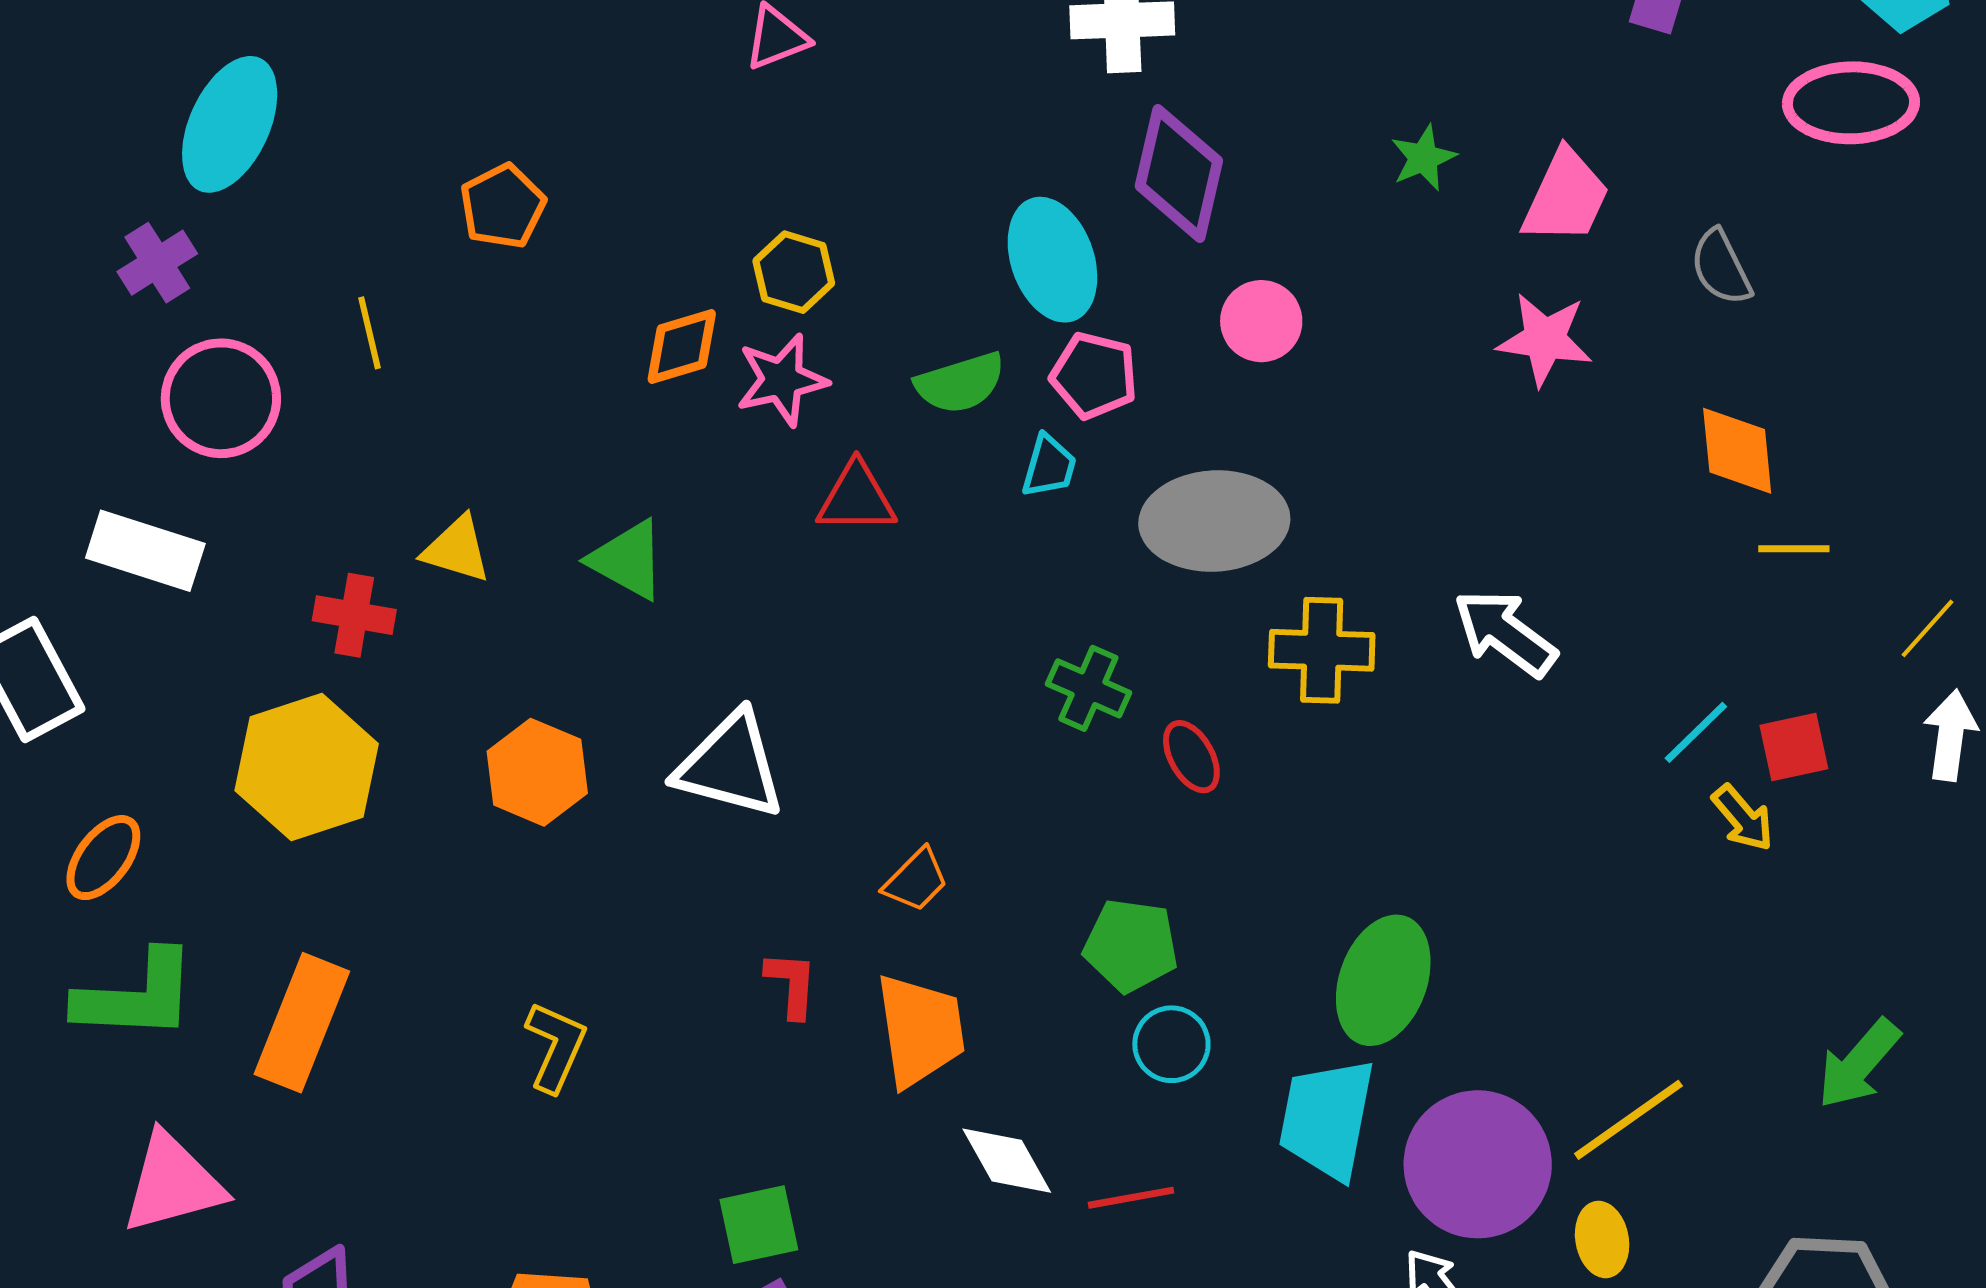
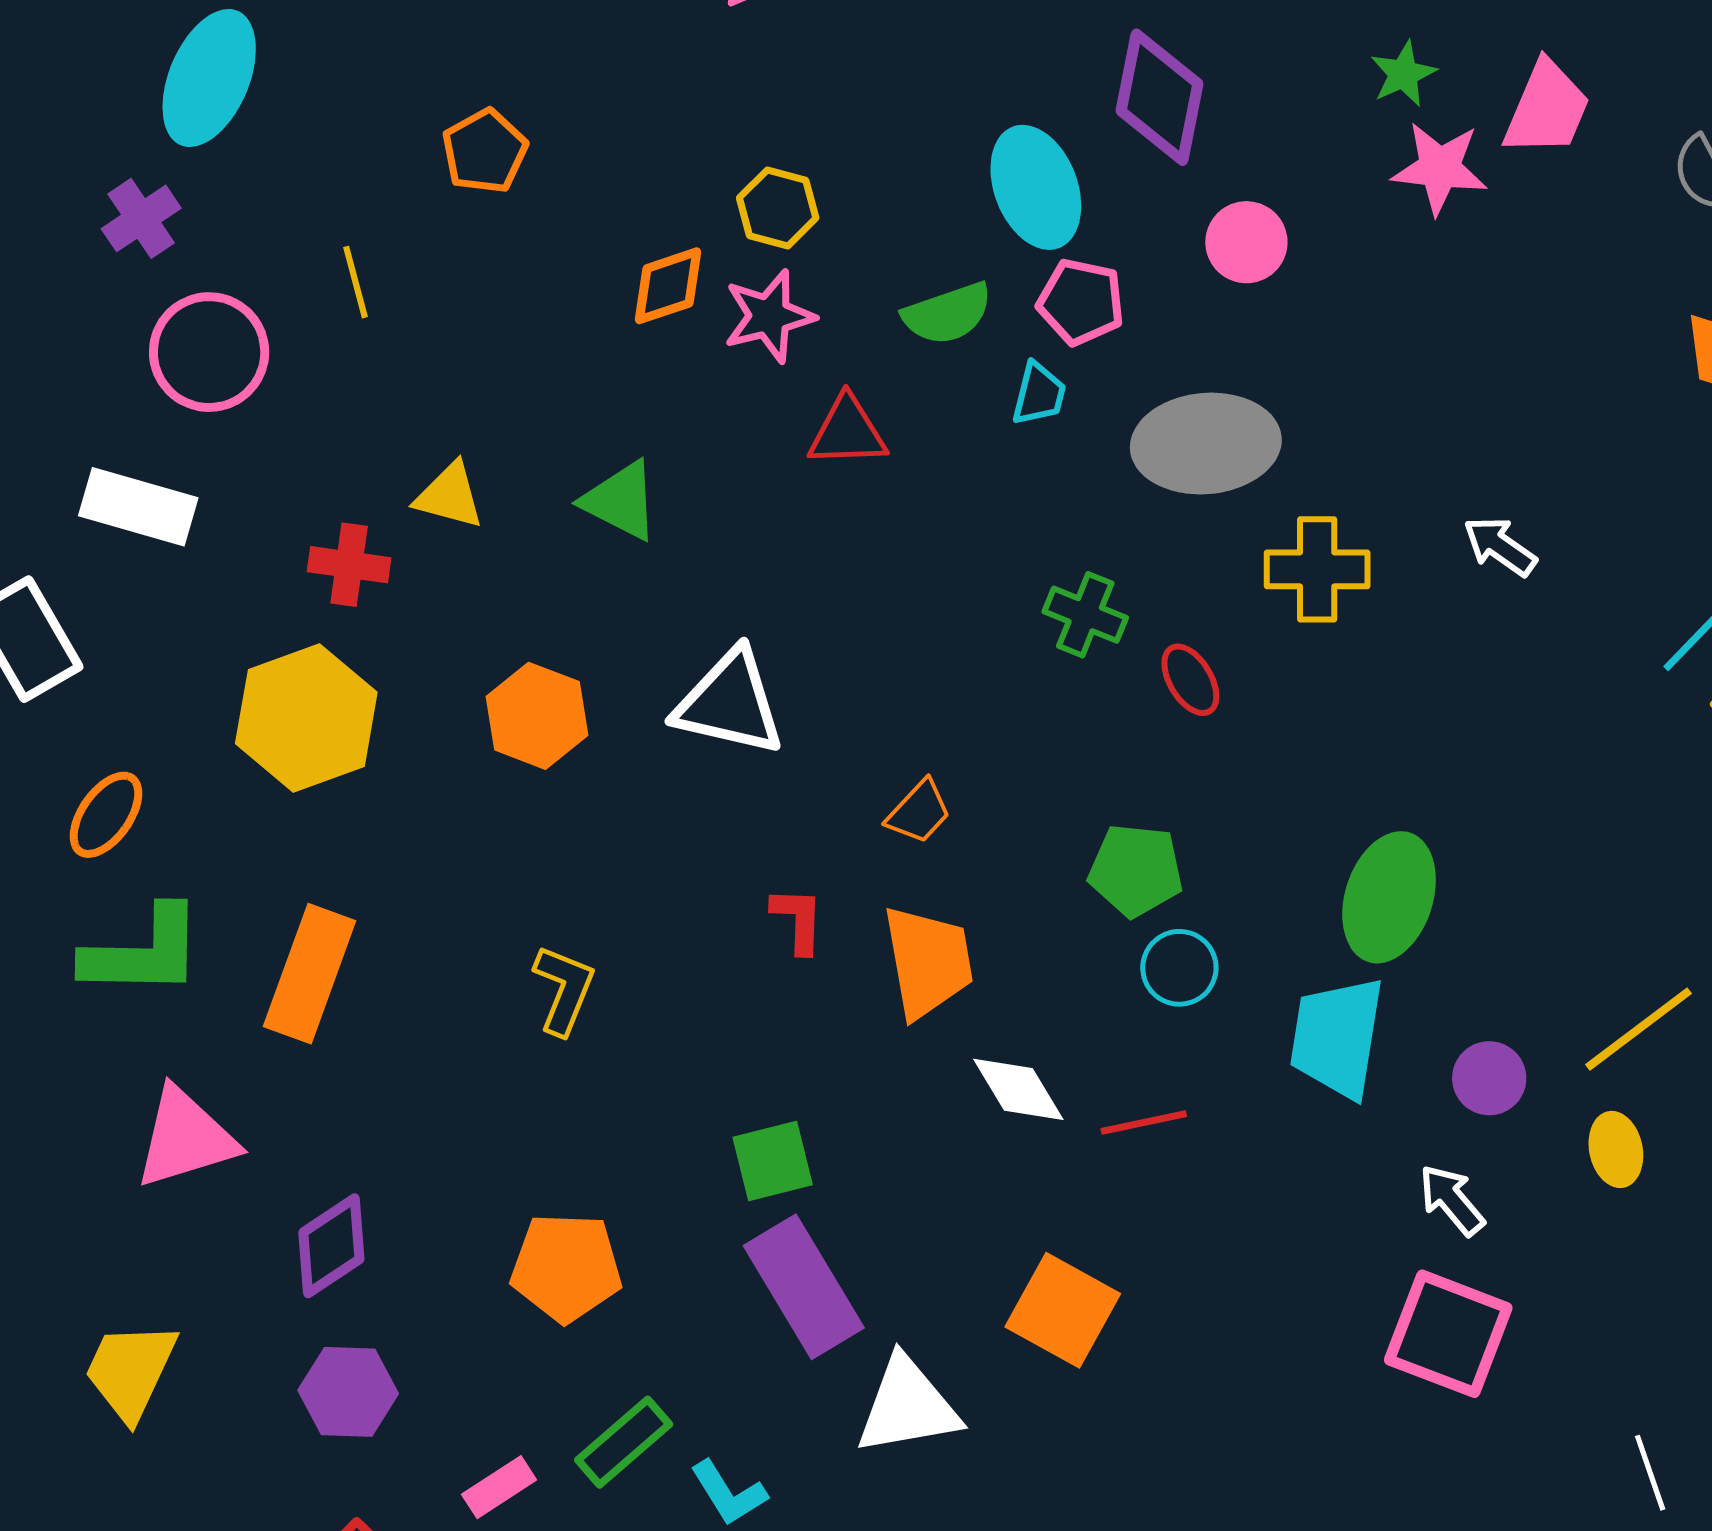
pink star: (1545, 339) -> (1440, 168), moved
white arrow: (1505, 633) -> (1500, 546), size x0.7
purple circle: (1478, 1164) -> (1489, 1078), size x0.5

